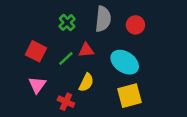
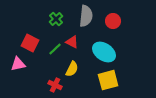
red triangle: (86, 50) -> (72, 42), turned 32
pink triangle: (37, 85) -> (18, 64), moved, turned 42

